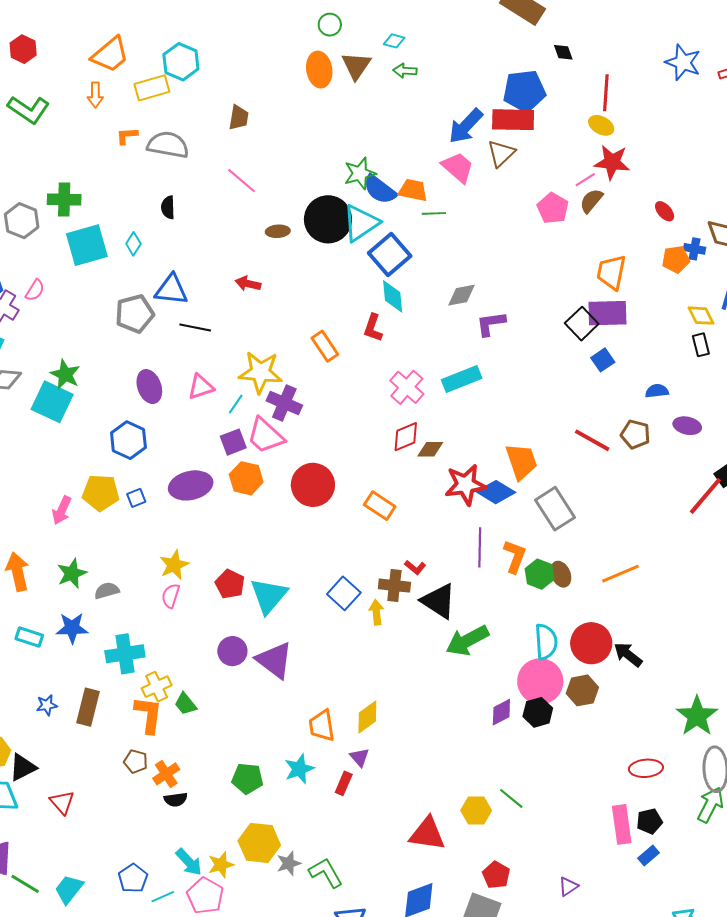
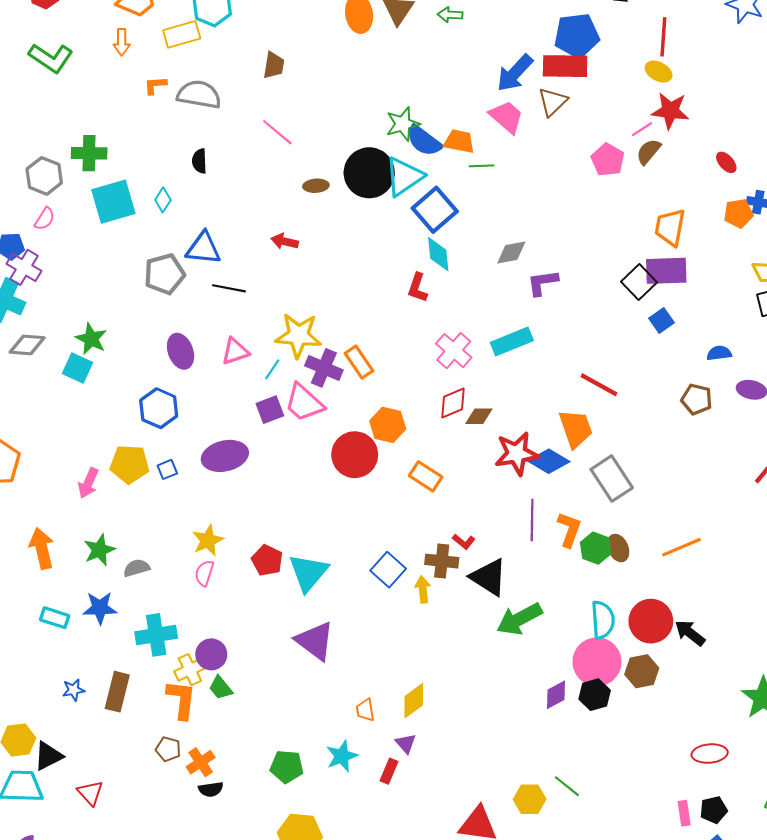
pink semicircle: (35, 290) -> (45, 219), moved
orange rectangle: (325, 346) -> (359, 362), moved
cyan square: (52, 402) -> (77, 368), size x0.7
red line: (592, 440) -> (599, 385), moved
orange hexagon: (246, 478) -> (388, 425), moved
purple circle: (232, 651) -> (211, 654), moved
orange trapezoid: (322, 726) -> (365, 710), size x0.7
pink rectangle: (622, 824) -> (684, 813), size x0.6

